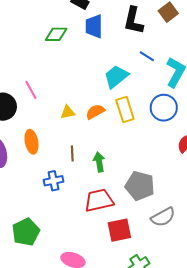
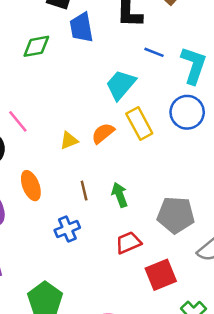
red trapezoid: (99, 200) -> (128, 243), size x0.7

